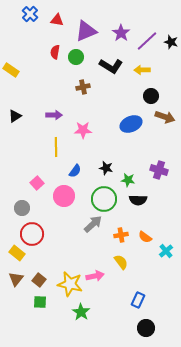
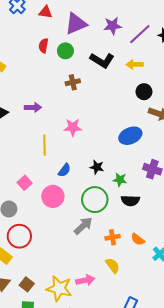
purple star: (121, 33) -> (113, 26), turned 30
purple arrow: (54, 115) -> (33, 107), moved
blue ellipse: (131, 124) -> (130, 136), moved

